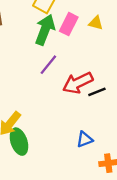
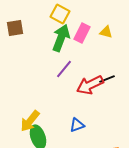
black line: (97, 92) -> (107, 79), moved
blue triangle: (85, 139) -> (77, 125), moved

